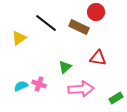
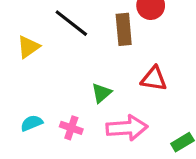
brown rectangle: (79, 27) -> (124, 29), turned 60
pink cross: (39, 84) -> (71, 128), moved

